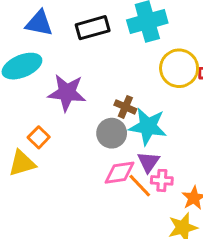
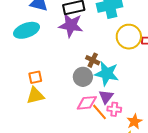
purple star: (67, 93) -> (71, 25), moved
orange square: (39, 137) -> (35, 77), turned 32
yellow triangle: (22, 163) -> (35, 96), moved

